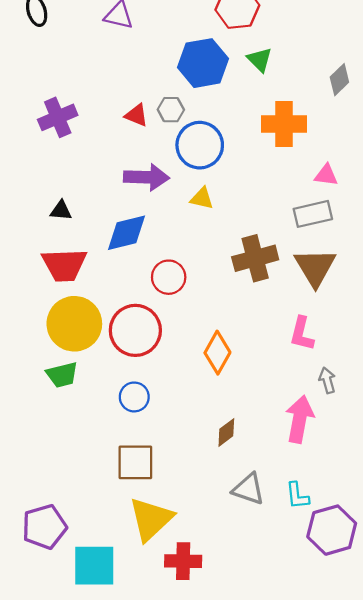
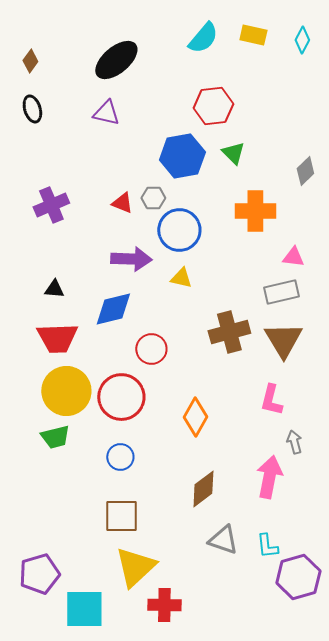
brown diamond: (226, 432) -> (203, 489), size x1.4

